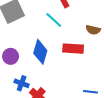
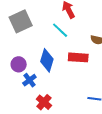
blue cross: (22, 83) -> (29, 80), moved, turned 32

